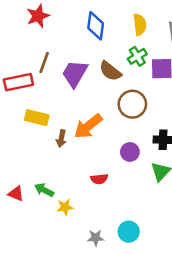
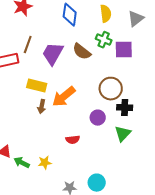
green cross: (137, 56) -> (104, 40), turned -35
brown circle: (132, 104) -> (111, 89), moved
yellow rectangle: (37, 118) -> (37, 86), moved
green arrow: (44, 190) -> (22, 163), moved

